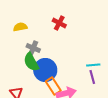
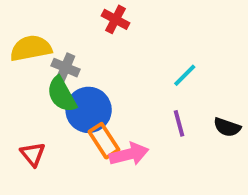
yellow semicircle: (20, 27) -> (31, 48), moved, size x1.5
cyan line: (93, 65) -> (185, 75), moved, turned -40

